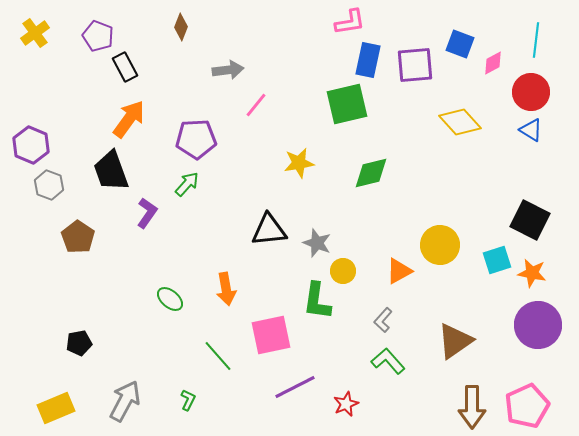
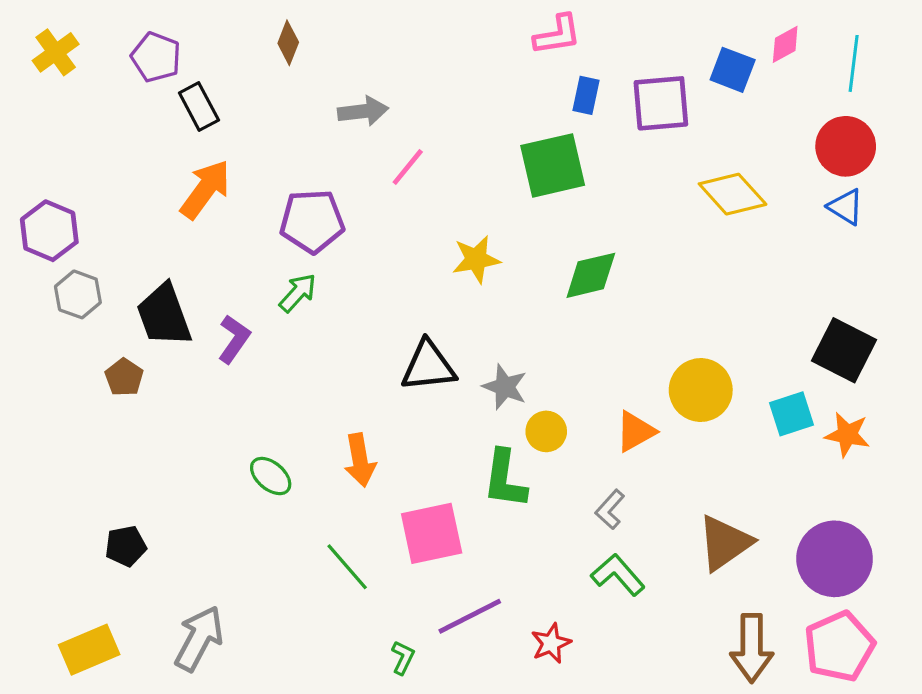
blue rectangle: (368, 60) -> (586, 95), size x0.7
pink diamond: (493, 63) -> (785, 44), moved
black trapezoid: (111, 171) -> (164, 315), moved
brown pentagon: (78, 237) -> (124, 377), size x0.7
purple circle: (538, 325) -> (835, 559), moved
green L-shape: (188, 400) -> (403, 658), moved

